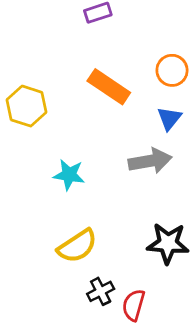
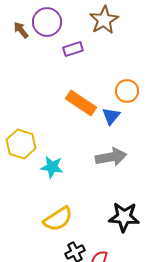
yellow hexagon: (26, 106) -> (21, 144), moved
blue triangle: (169, 118) -> (111, 116), moved

